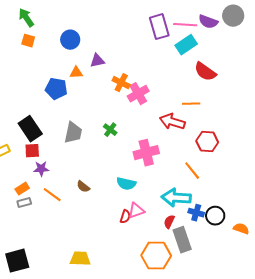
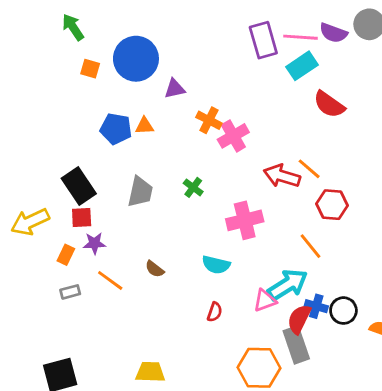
blue circle: (70, 40) -> (136, 59), size x1.6
orange square: (28, 41) -> (90, 69), moved
orange triangle: (76, 73) -> (145, 126), moved
orange line: (191, 104) -> (309, 169), moved, turned 42
orange rectangle: (22, 189) -> (66, 255), moved, turned -32
cyan arrow: (176, 198) -> (288, 285), turned 144
pink triangle: (136, 211) -> (265, 301), moved
red semicircle: (169, 222) -> (299, 319), moved, size x1.5

